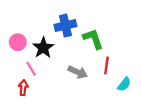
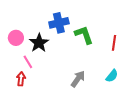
red line: (106, 65) -> (114, 43), moved
gray arrow: (78, 72) -> (78, 79), moved, turned -78

